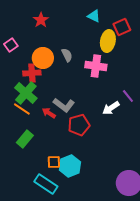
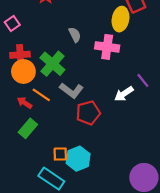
orange circle: (43, 58) -> (23, 71), moved
red cross: (32, 73) -> (20, 55), moved
green cross: (26, 93) -> (52, 64), moved
orange line: (22, 109) -> (41, 95), moved
red arrow: (49, 113) -> (25, 103), moved

